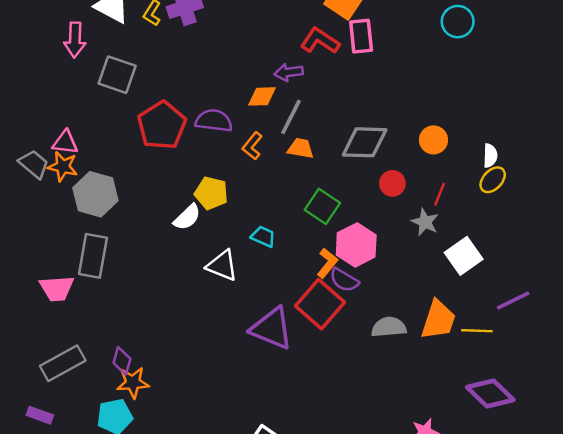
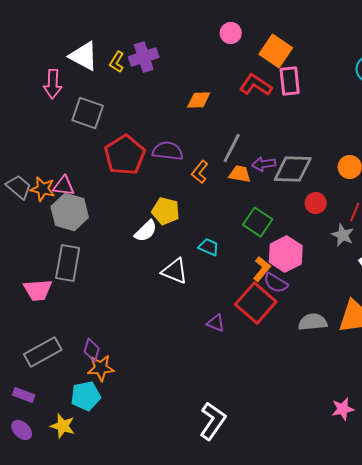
purple arrow: (289, 72) -> (264, 164), moved
orange diamond: (262, 96) -> (199, 100), moved
pink triangle: (65, 142) -> (64, 186), moved
purple triangle: (272, 328) -> (216, 323), size x0.5

